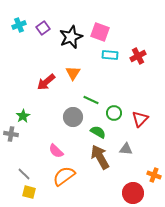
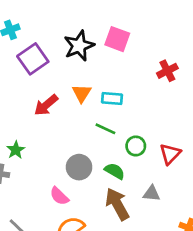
purple square: (43, 28) -> (33, 59), moved, size x1.6
cyan rectangle: (110, 55) -> (112, 98), moved
gray circle: (73, 117) -> (79, 167), moved

